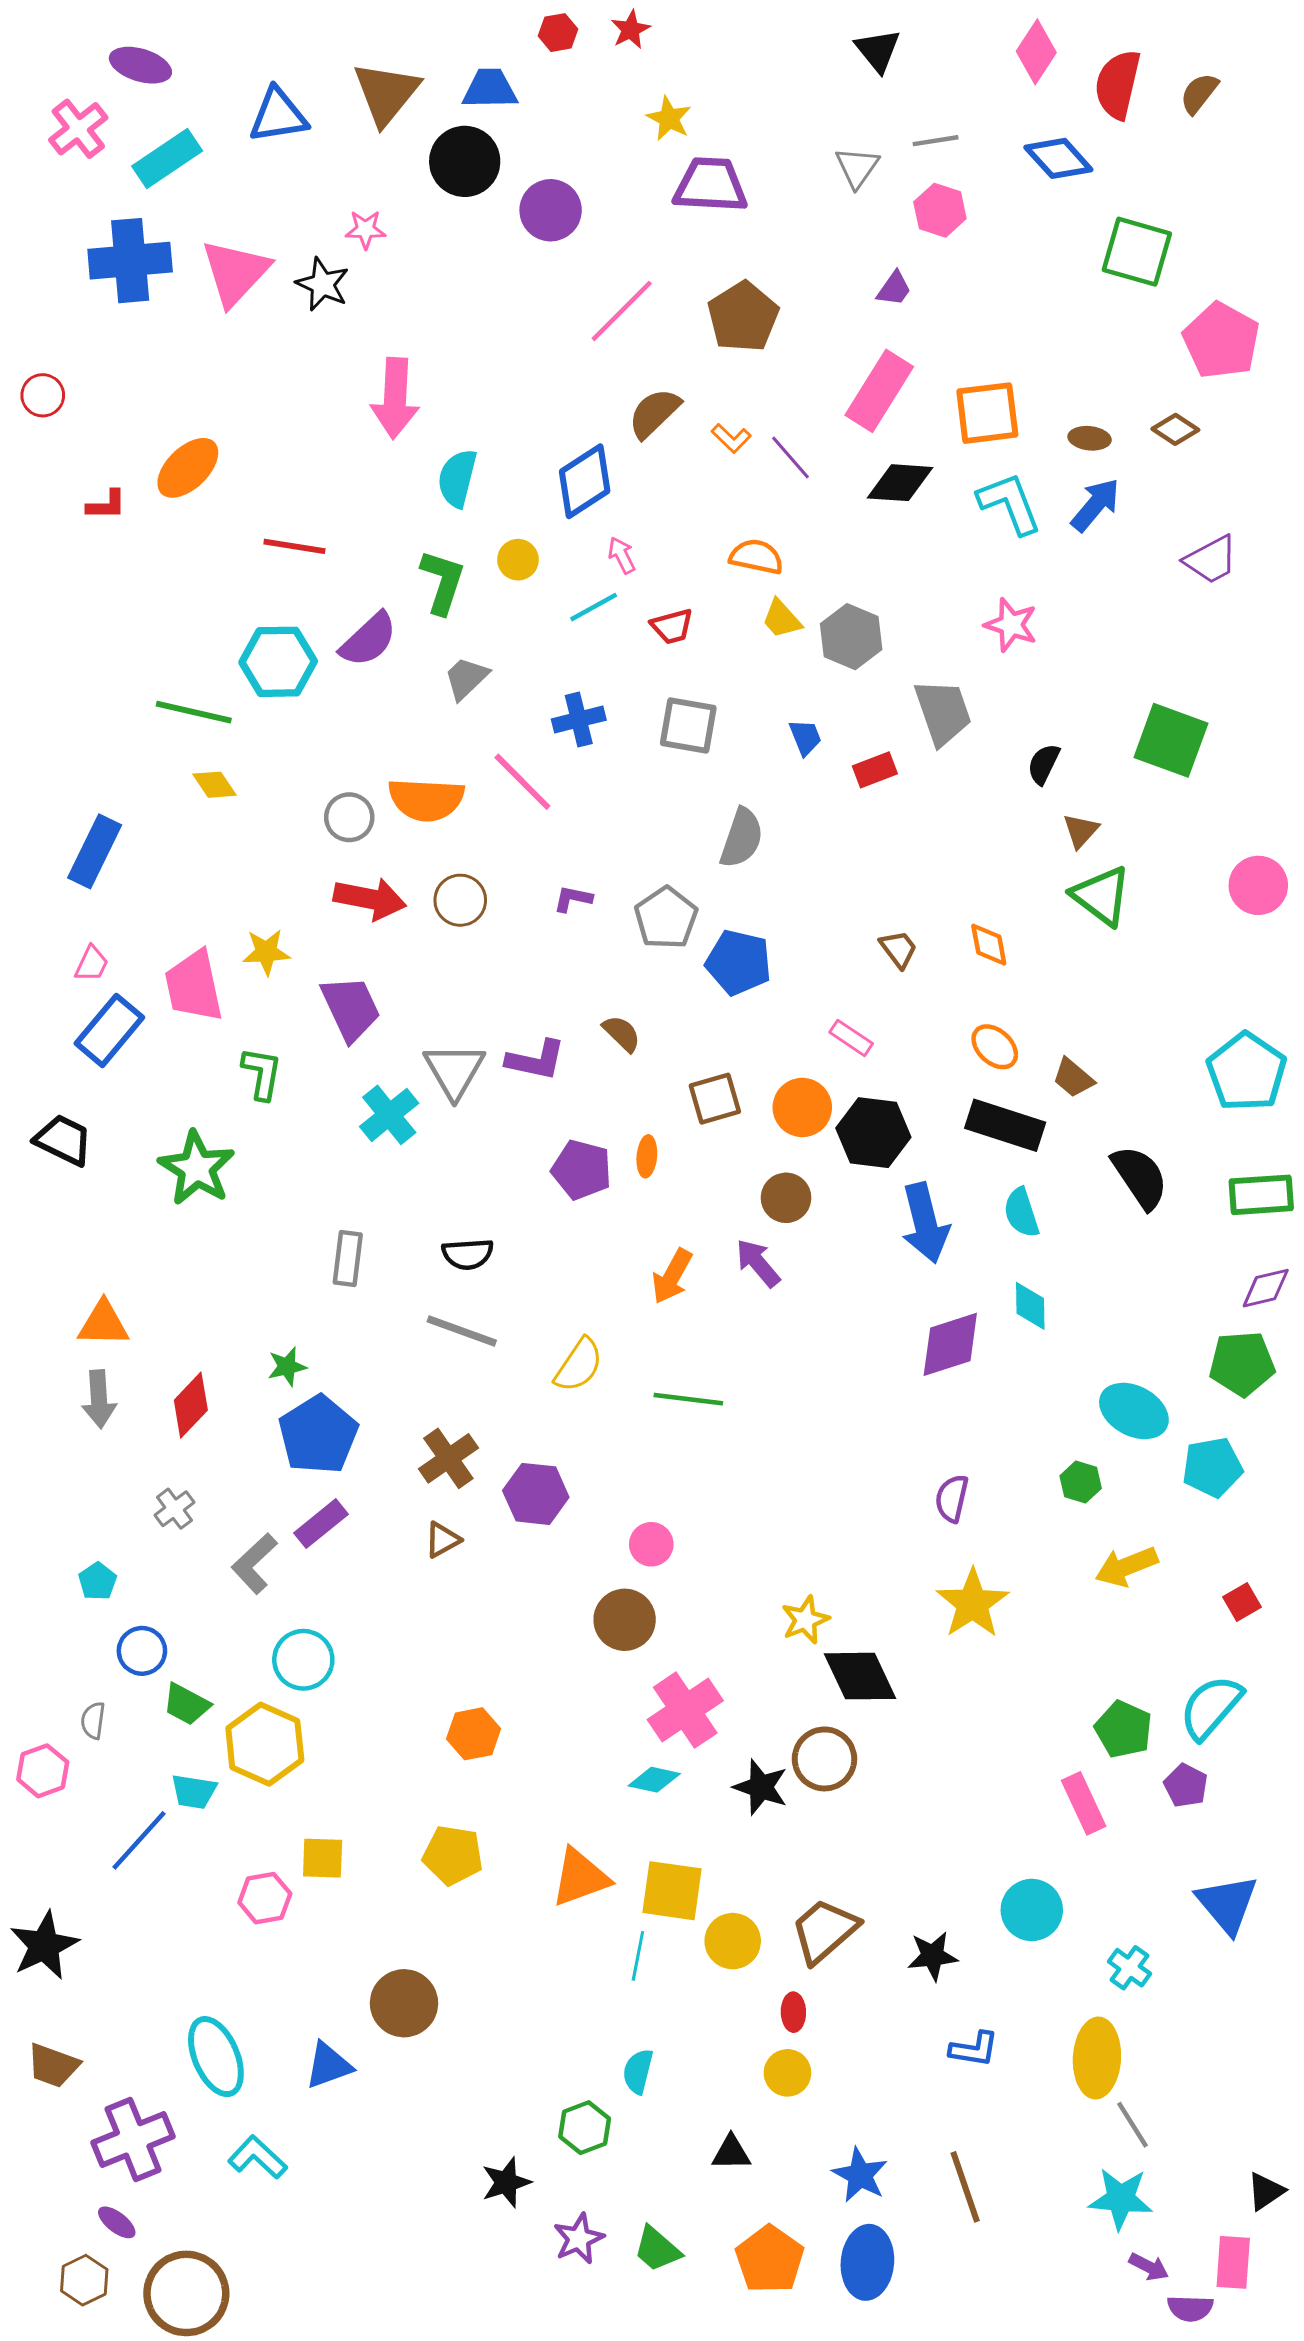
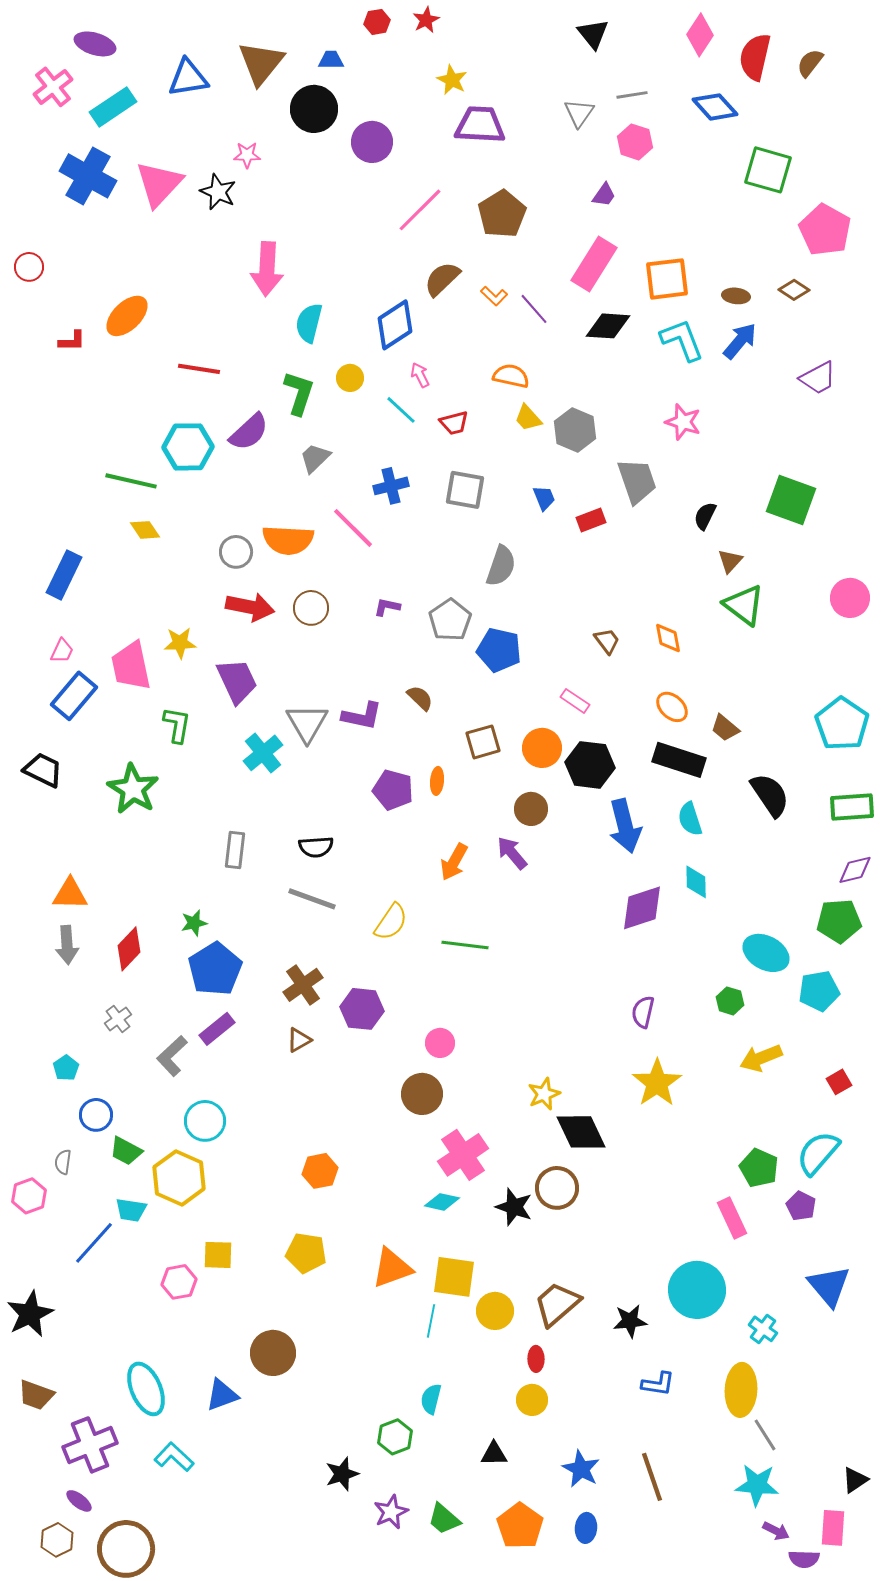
blue trapezoid: (490, 89) -> (331, 60), size x0.7
blue cross: (130, 261) -> (88, 176), turned 34
cyan line: (594, 607) -> (401, 410), turned 72
cyan circle: (1032, 1910) -> (697, 1290), size x1.4
blue ellipse: (867, 2262) -> (586, 1528), size x0.6

